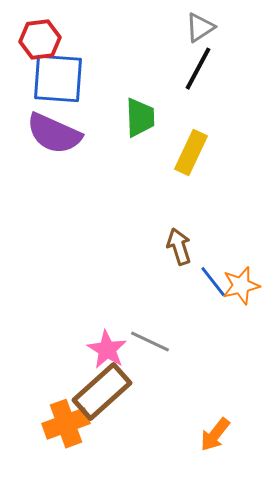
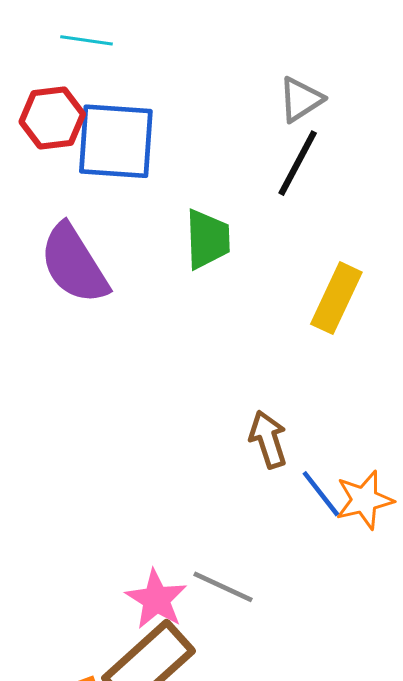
blue square: (58, 79) -> (116, 141), moved
purple semicircle: (54, 134) -> (74, 264), turned 34
yellow rectangle: (191, 153) -> (336, 298), moved

